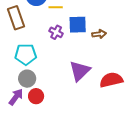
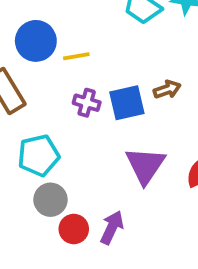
blue square: (78, 25) -> (127, 103), moved
purple arrow: (16, 97) -> (112, 227), moved

